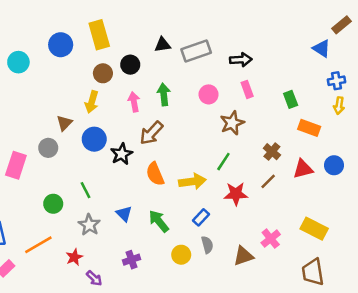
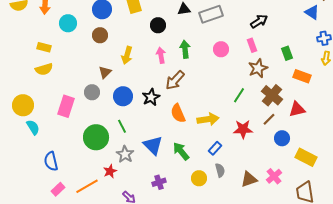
black arrow: (241, 60) -> (259, 21), moved, turned -30
brown circle: (103, 73) -> (100, 35), moved
brown star: (232, 123) -> (258, 68), moved
blue circle: (94, 139) -> (123, 96), moved
brown cross: (272, 152) -> (272, 95), size x1.5
green line: (223, 162) -> (239, 95), moved
blue circle: (334, 165) -> (282, 138), moved
green circle: (53, 204) -> (96, 137), size x1.6
blue triangle: (124, 214) -> (153, 145), size x1.5
pink cross: (271, 239) -> (274, 176), moved
orange line: (38, 245) -> (87, 186), moved
red star: (74, 257) -> (110, 171), moved

